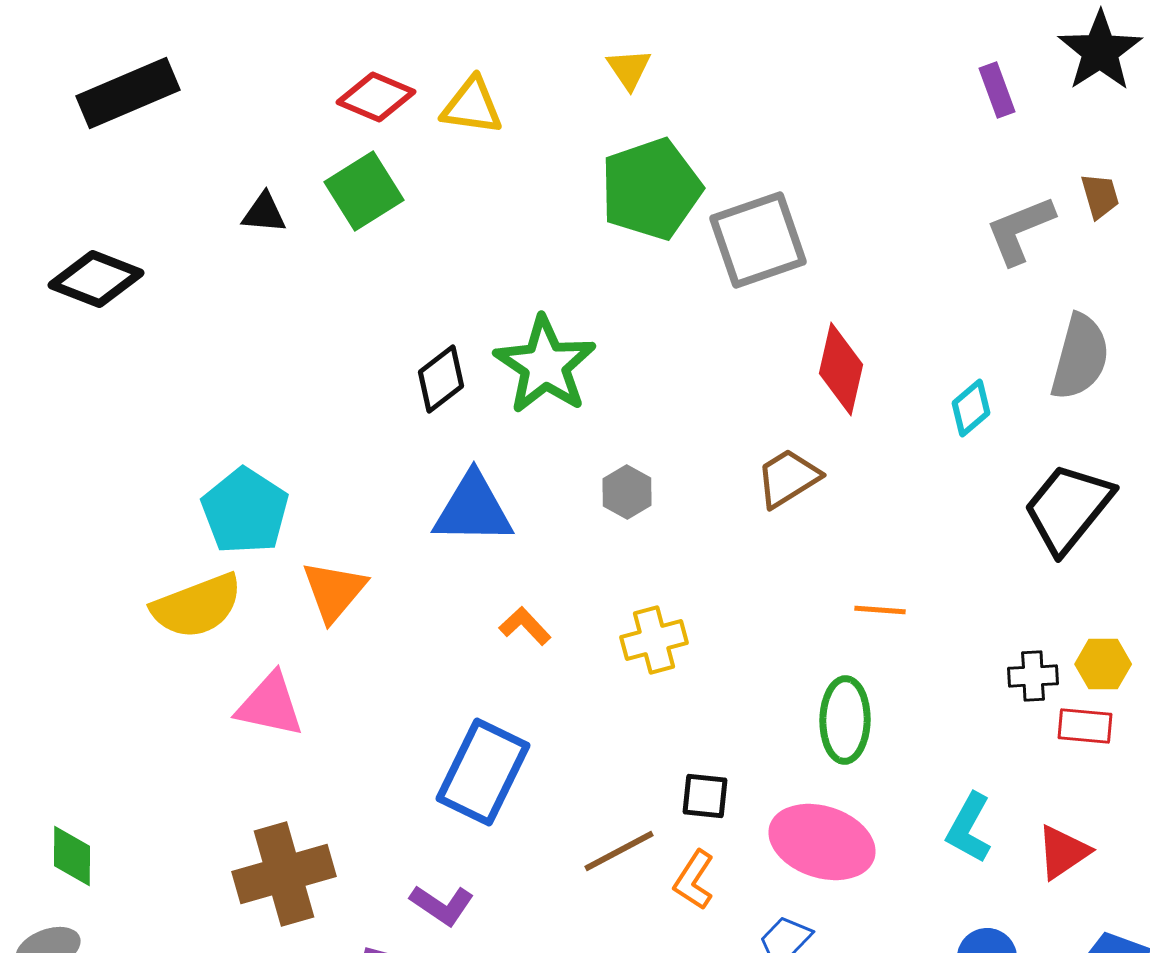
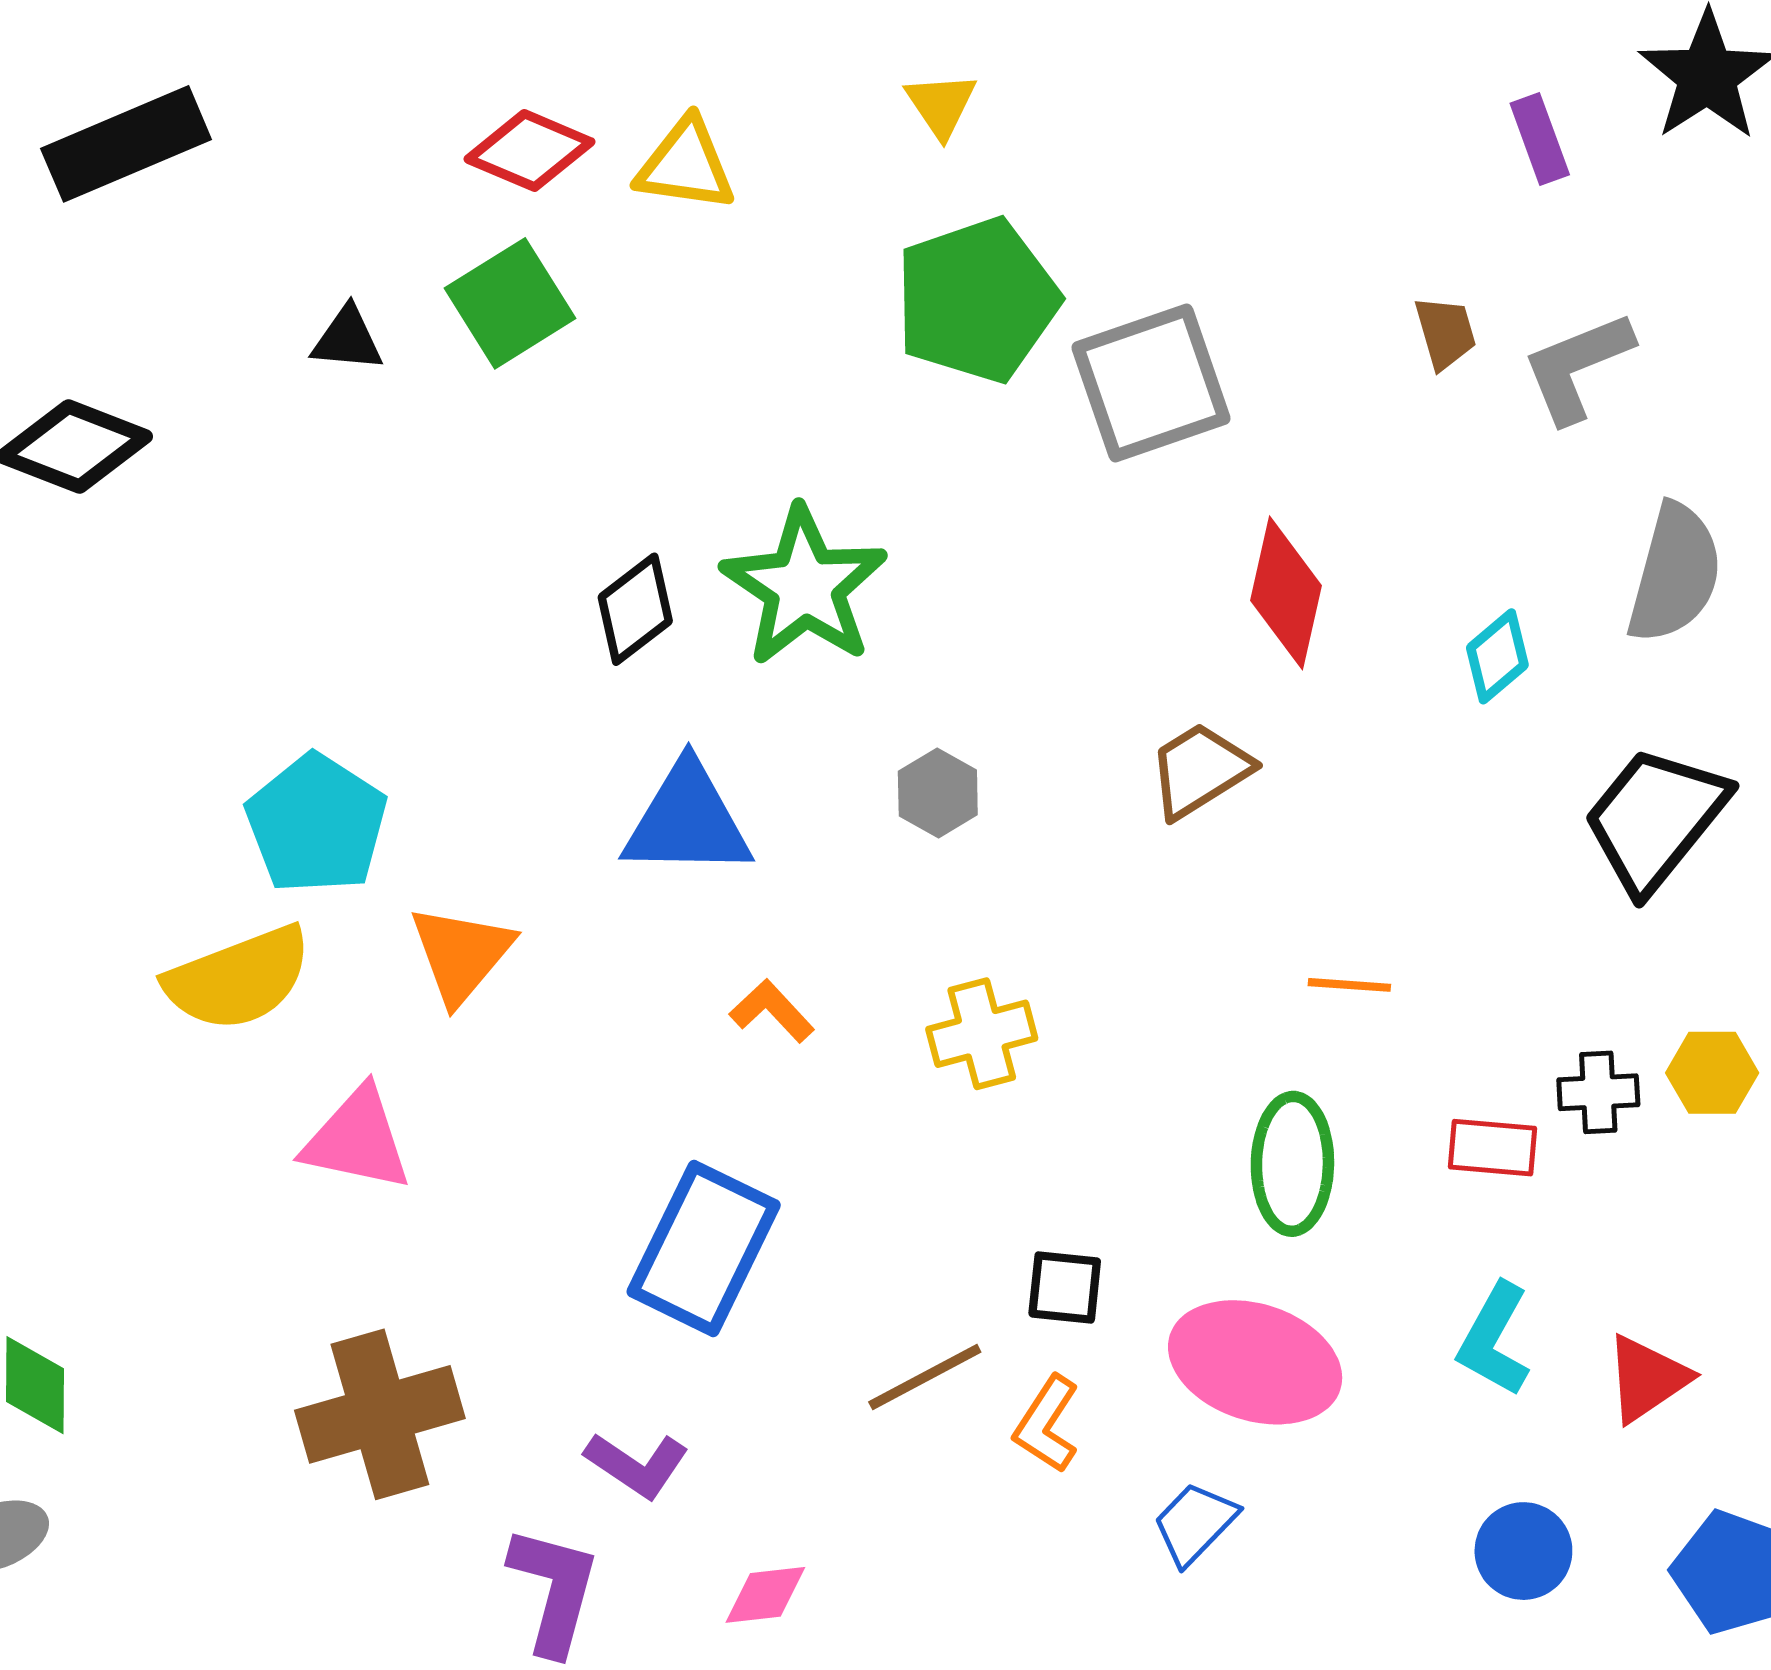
brown trapezoid: (1100, 196) -> (1445, 333), moved
red rectangle: (1085, 726) -> (1493, 1148), moved

